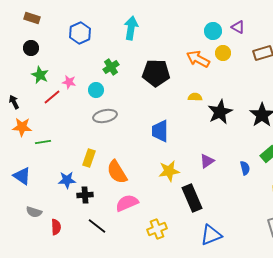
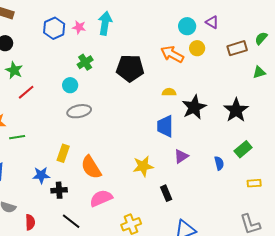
pink star: (69, 82) -> (79, 27), moved
blue trapezoid: (160, 131) -> (165, 126), moved
black rectangle: (192, 198) -> (166, 193), size x0.6

